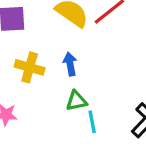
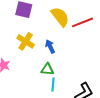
blue arrow: (70, 64) -> (50, 46), turned -32

